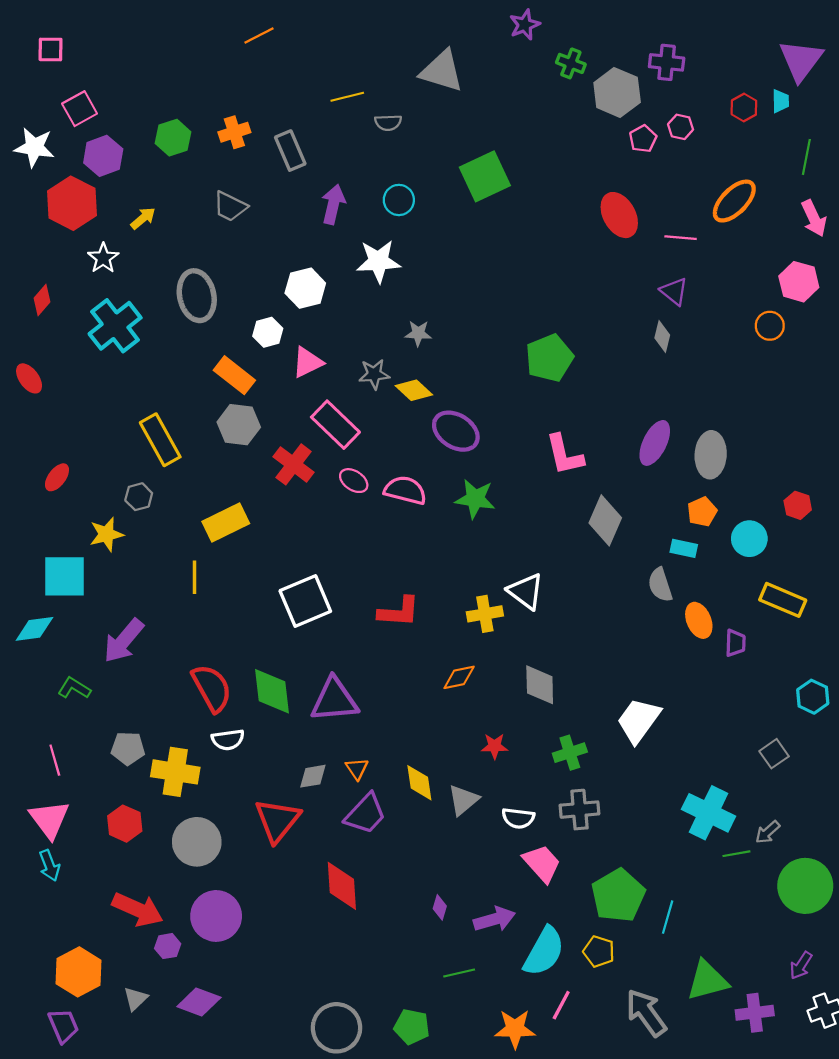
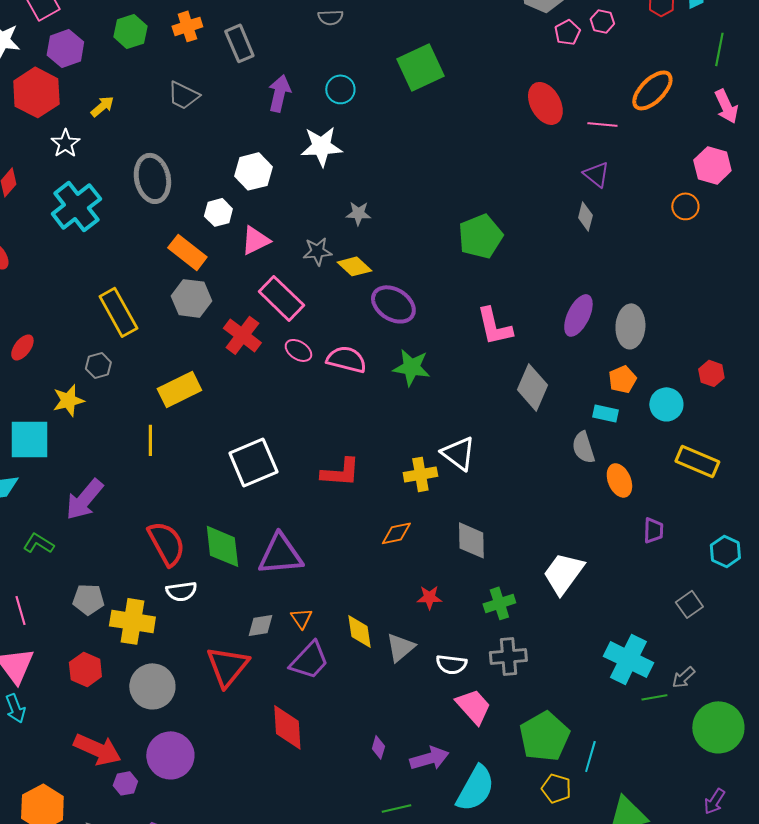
purple trapezoid: (735, 643) -> (653, 530), moved
yellow pentagon: (599, 951) -> (556, 788), moved

